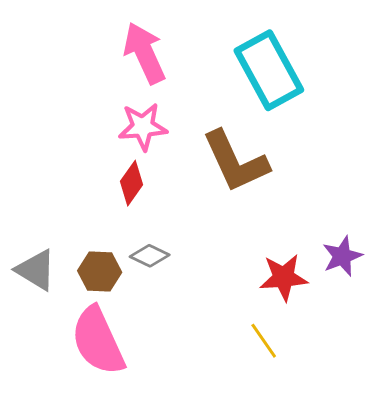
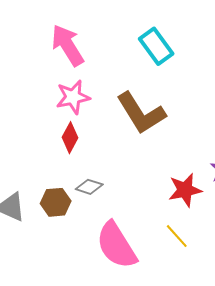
cyan rectangle: (269, 70) -> (156, 46), size x0.7
pink semicircle: (98, 341) -> (116, 245), moved

